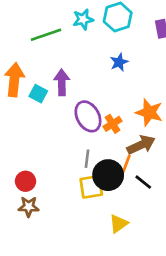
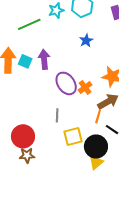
cyan square: (38, 94) -> (25, 61), moved
gray line: (87, 159) -> (57, 115), moved
black circle: (108, 175) -> (96, 146), moved
red circle: (25, 181) -> (23, 136), size x1.5

